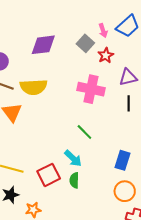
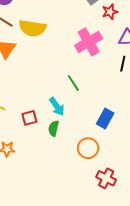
pink cross: (91, 89) -> (89, 42), turned 36
red square: (49, 175) -> (29, 118), size x0.7
orange circle: (125, 191) -> (88, 148), moved

